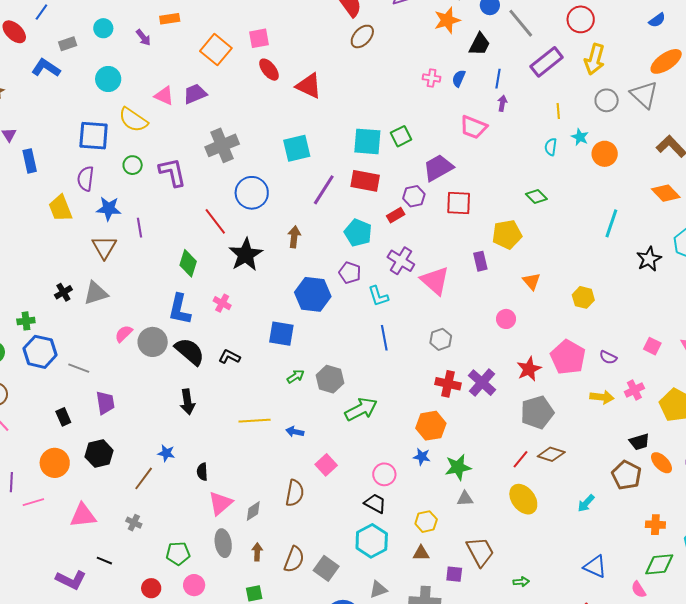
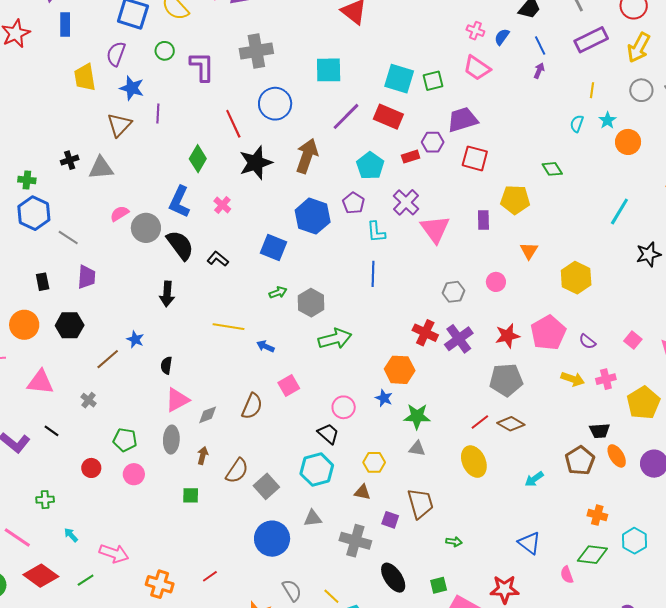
blue line: (498, 79) -> (540, 46), turned -48
pink trapezoid: (473, 127) -> (477, 68), moved
brown arrow: (294, 237) -> (307, 156), size x1.6
yellow hexagon: (583, 297) -> (576, 278), size x1.4
gray hexagon: (441, 339) -> (453, 292), moved

